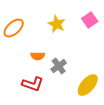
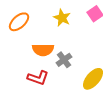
orange semicircle: (38, 56) -> (43, 50), size x1.5

